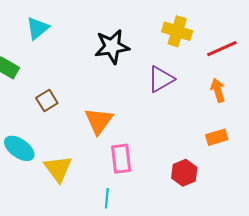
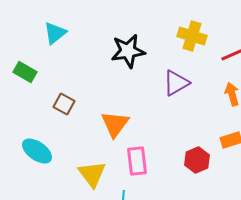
brown square: (47, 101) -> (64, 104), turned -30
yellow triangle: (58, 169) -> (92, 174), moved
red hexagon: (184, 173) -> (197, 160), moved

